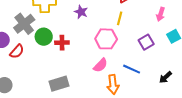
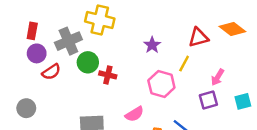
purple star: (81, 12) -> (152, 45), moved
pink arrow: (161, 14) -> (218, 77), moved
pink semicircle: (100, 65) -> (134, 114), moved

